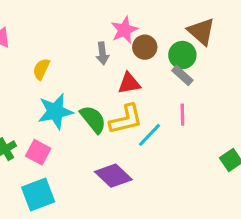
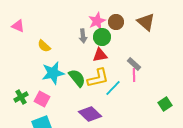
brown circle: (145, 47) -> (116, 22), moved
green circle: (182, 55) -> (102, 37), moved
yellow semicircle: (41, 69) -> (44, 46), turned -72
gray rectangle: (182, 75) -> (134, 64), moved

